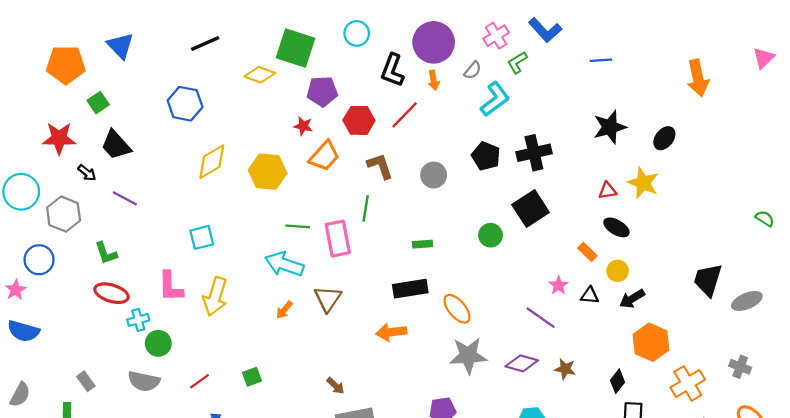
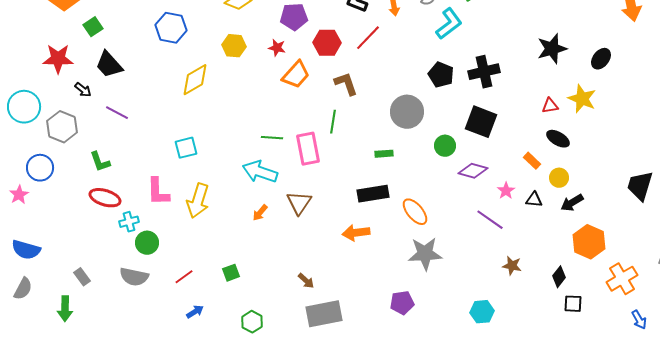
yellow hexagon: (268, 172) -> (234, 46), moved, size x0.7
gray circle: (434, 175) -> (407, 112), moved, size x1.4
black square: (531, 208) -> (481, 122), turned -36
blue semicircle: (23, 331) -> (26, 250), moved
purple diamond: (522, 363) -> (473, 171), moved

